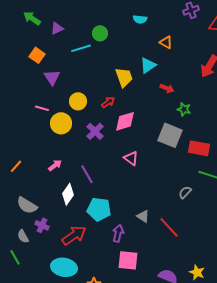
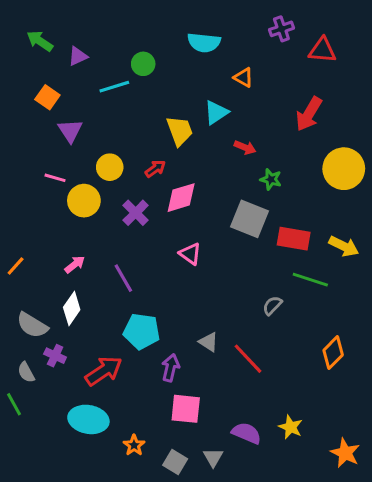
cyan semicircle: (140, 19) -> (204, 43), size x1.5
white diamond: (68, 194) -> (72, 309), moved

